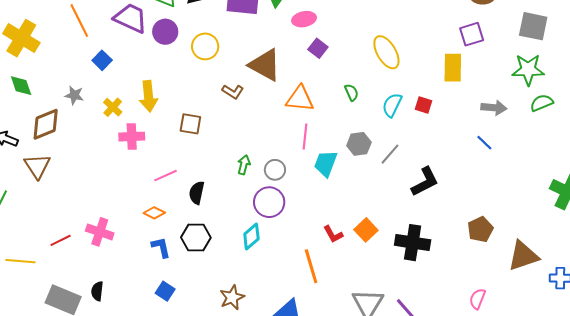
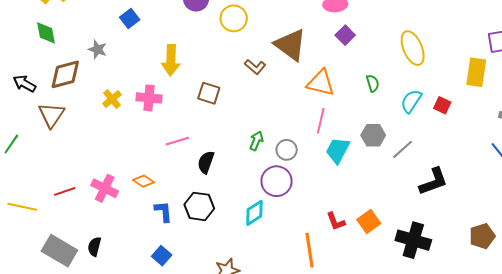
yellow cross: (113, 107) -> (112, 99), moved
orange diamond: (154, 213) -> (143, 181), moved

